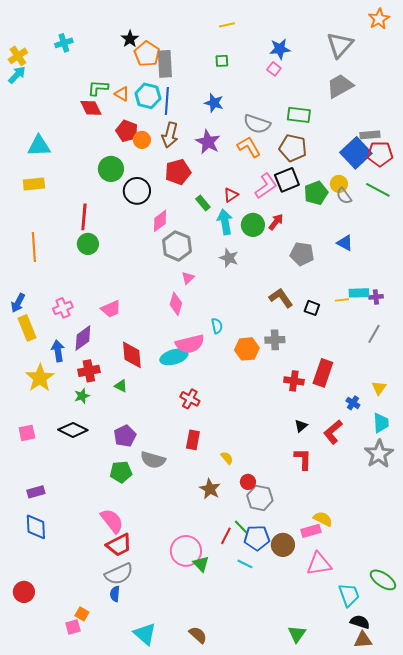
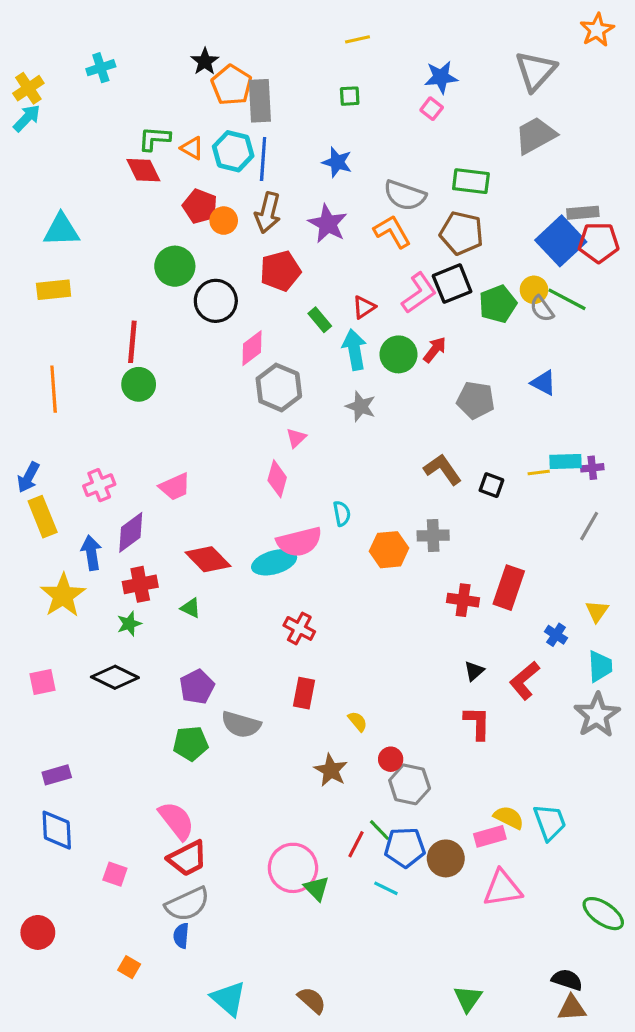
green line: (378, 190) -> (567, 299), moved
red diamond: (132, 355) -> (208, 559), turned -40
cyan trapezoid: (349, 595) -> (550, 822), moved
pink square: (73, 627) -> (115, 874), moved, turned 35

